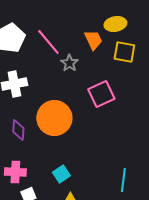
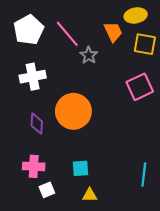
pink square: (101, 94) -> (140, 87), moved
cyan square: (61, 174) -> (81, 168), turned 30

